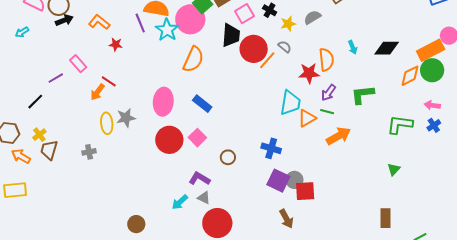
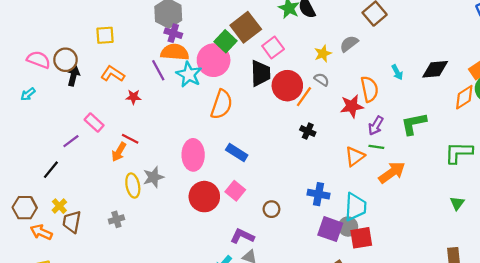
black cross: (270, 10) -> (308, 131), moved
black arrow: (64, 20) -> (74, 76), turned -48
cyan trapezoid: (290, 103) -> (355, 207), moved

